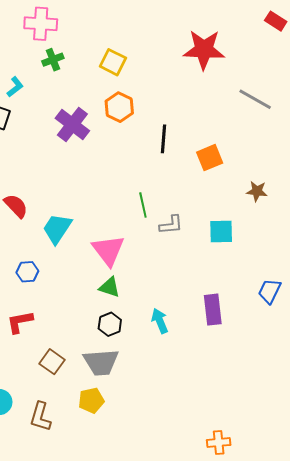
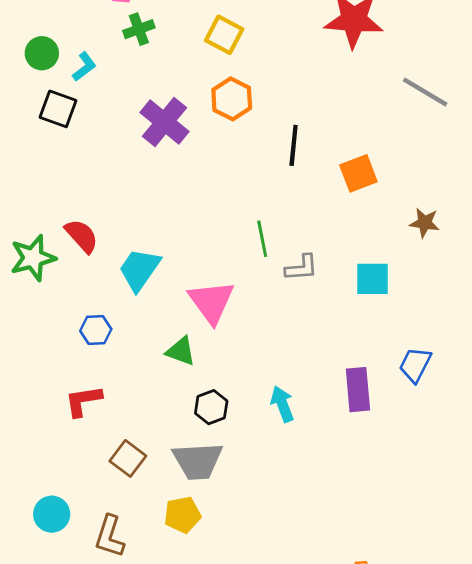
green triangle: (110, 287) -> (181, 351), moved
blue trapezoid: (270, 291) -> (415, 365), moved

